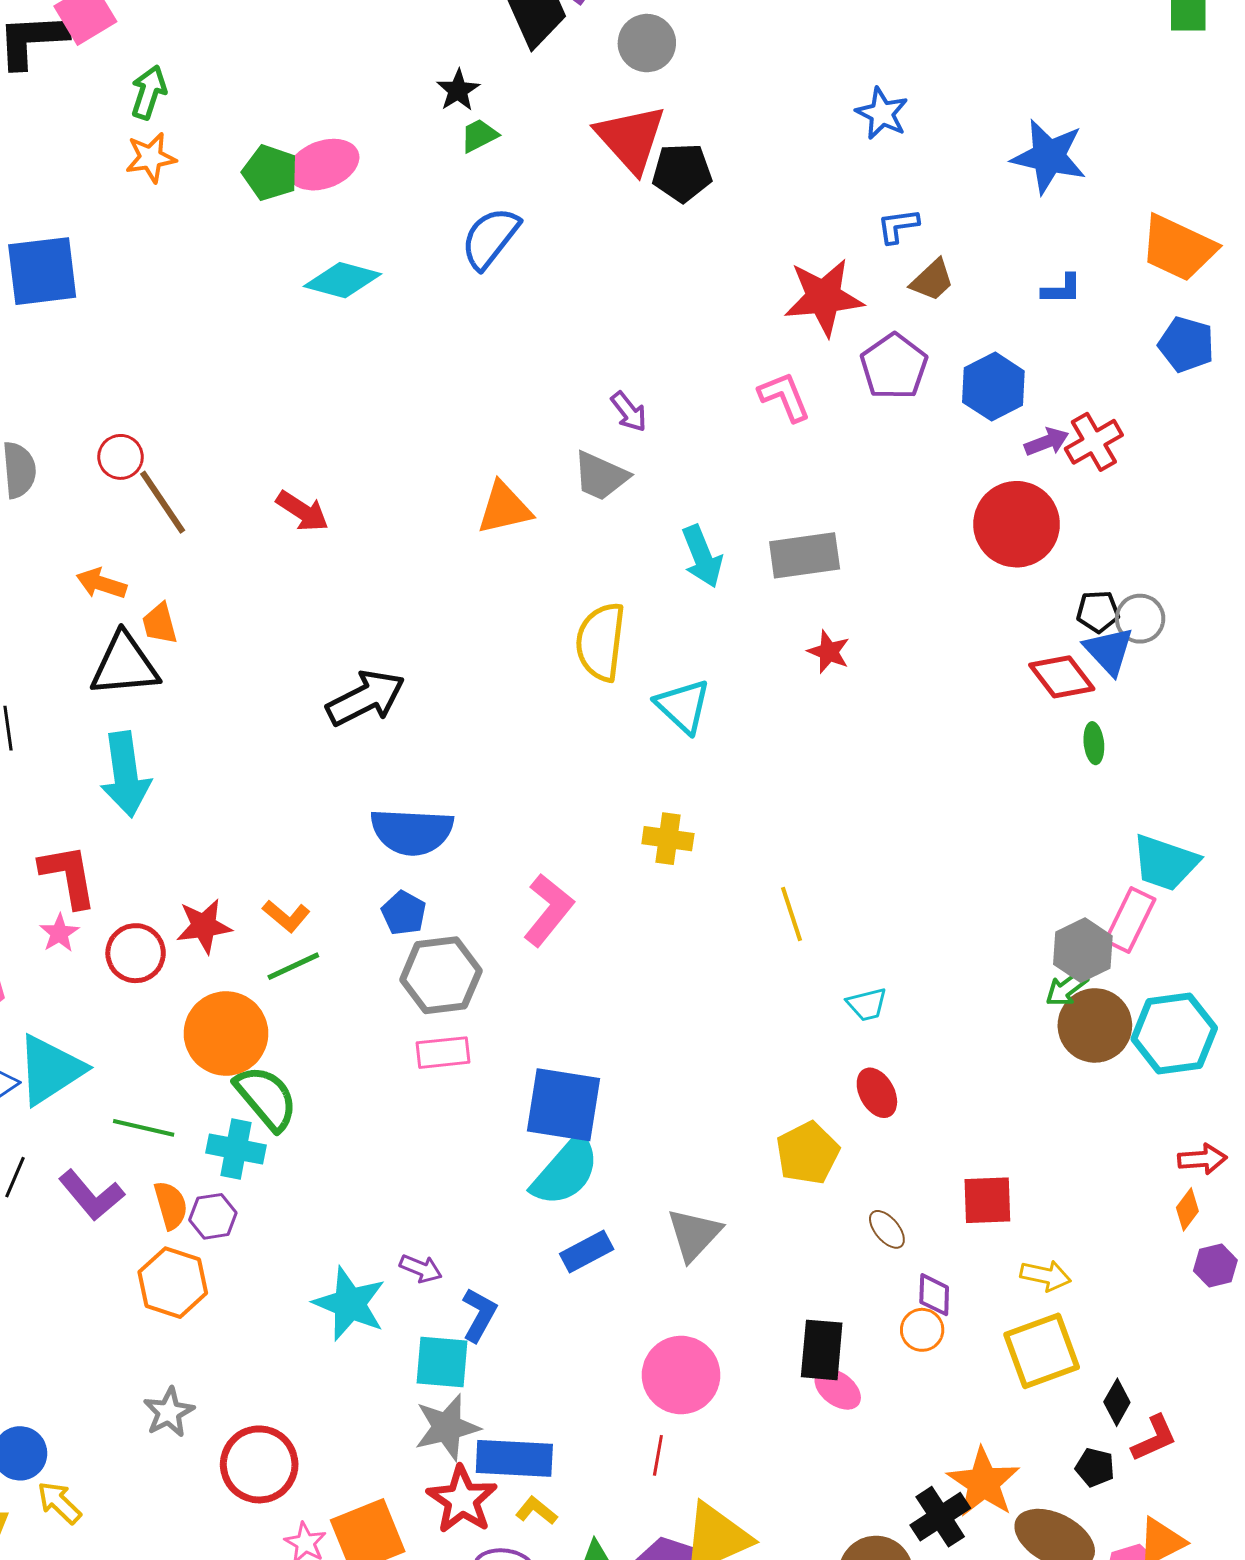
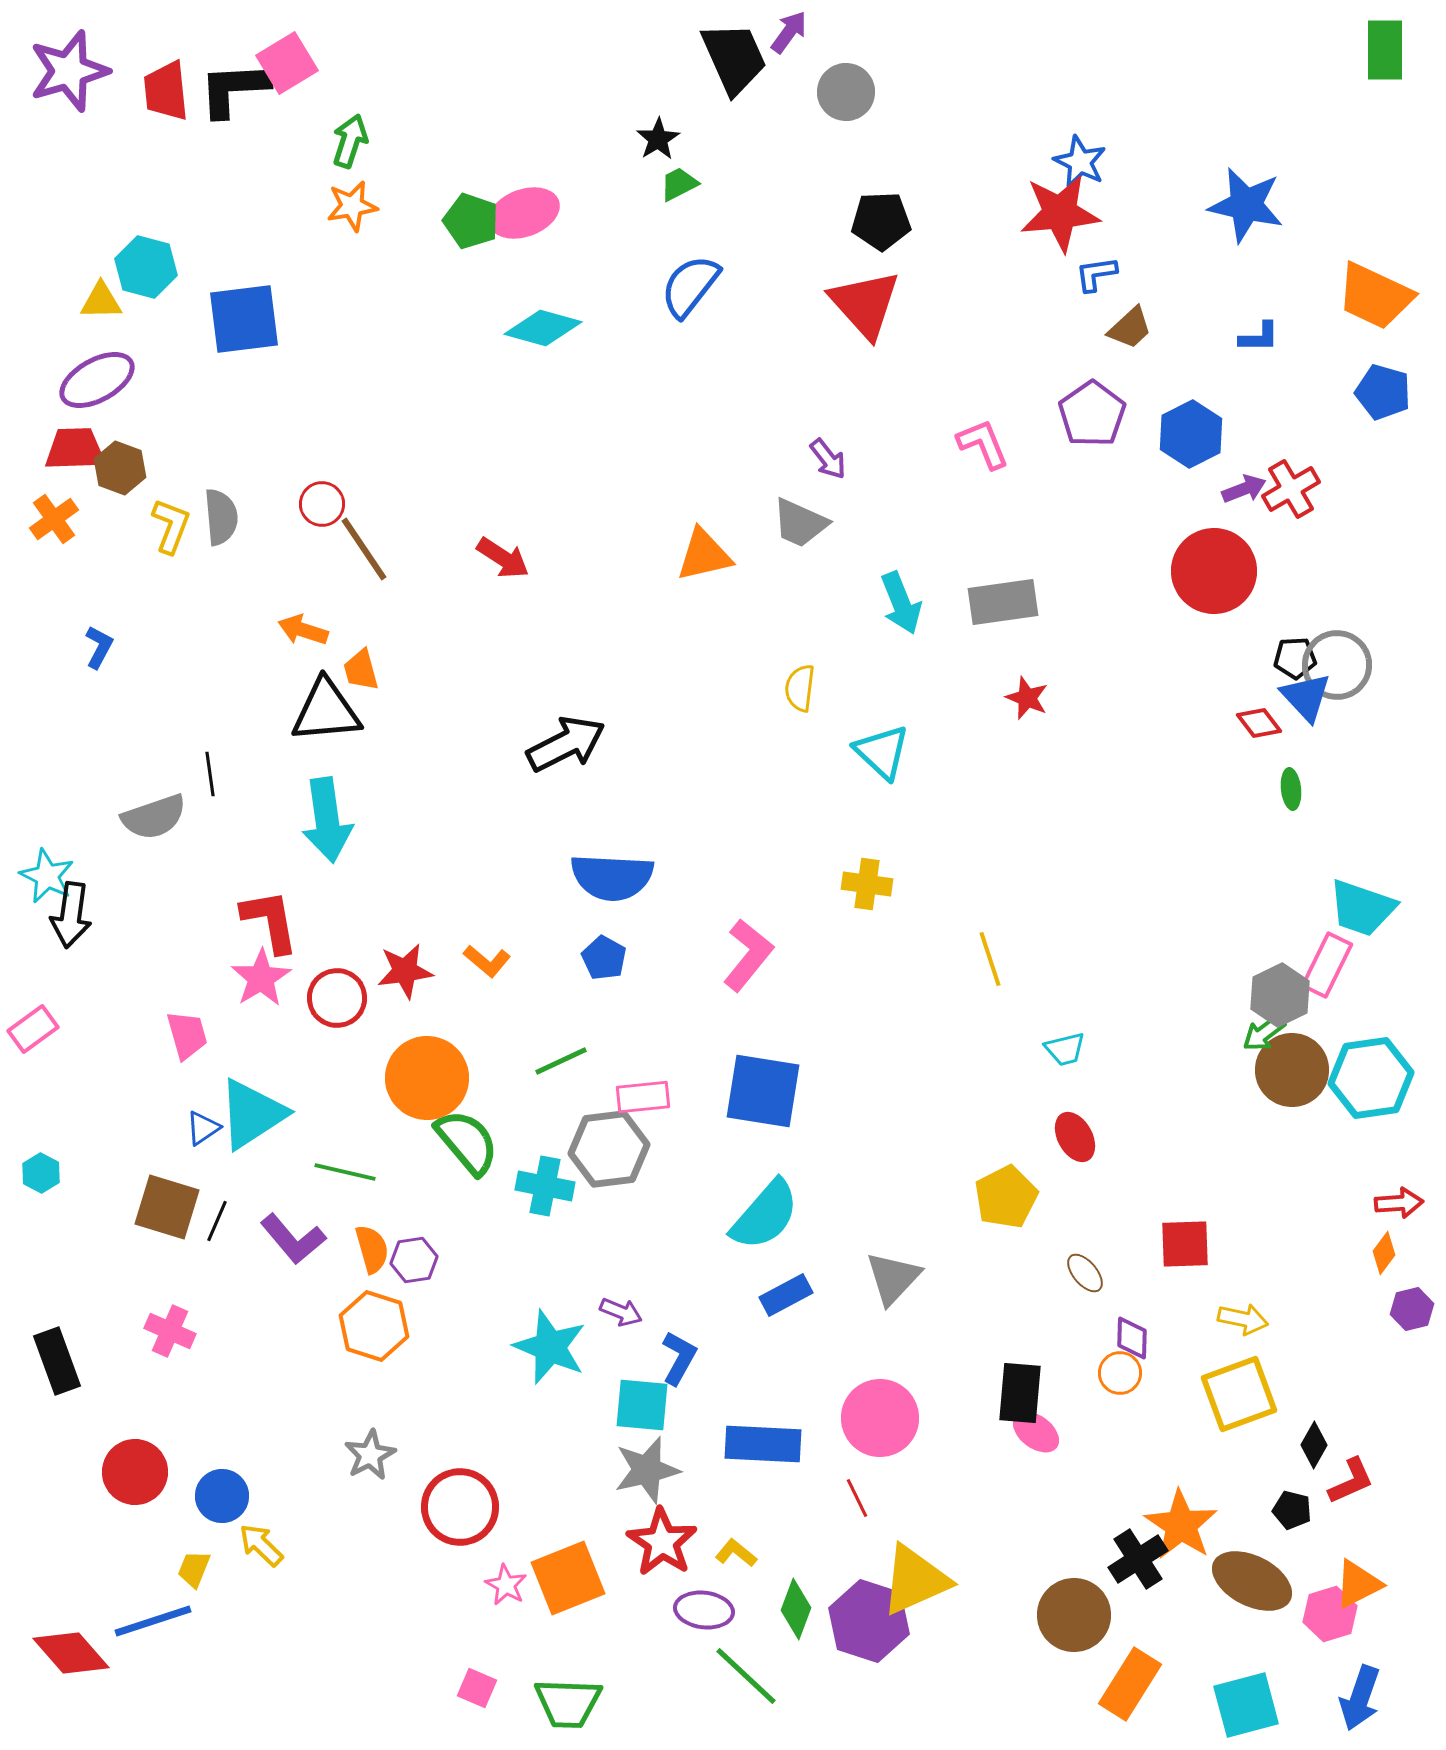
red triangle: (631, 138) -> (865, 304), moved
red star: (824, 297) -> (1060, 213), moved
gray circle: (1140, 619) -> (1337, 665), size x1.4
yellow semicircle: (601, 642) -> (800, 688), size x0.6
red diamond: (1062, 677) -> (1259, 723), size x0.7
pink star: (59, 933) -> (261, 978), size x1.5
green line: (293, 966) -> (561, 1061), moved
gray hexagon: (441, 975) -> (609, 1149), moved
blue square: (563, 1105) -> (763, 1091), moved
cyan cross: (236, 1149) -> (545, 1186), moved
red line: (658, 1455) -> (857, 1498), turned -36
blue rectangle: (514, 1458) -> (763, 1444), moved

